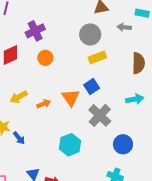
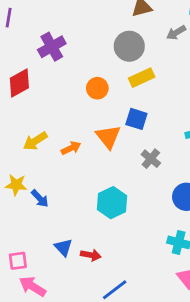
gray arrow: (124, 27) -> (176, 33), turned -32
orange circle: (45, 58) -> (97, 88), moved
blue square: (92, 86) -> (136, 119), turned -35
gray cross: (100, 115) -> (151, 159), size x0.6

